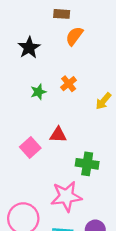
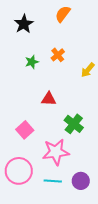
pink square: (30, 148) -> (25, 130), moved
green cross: (87, 164) -> (74, 124), turned 30

